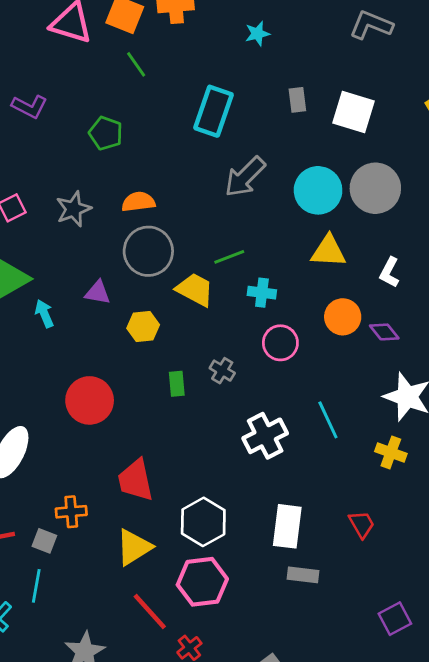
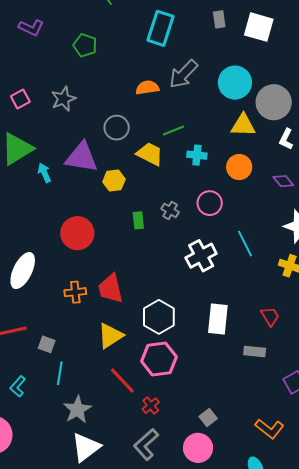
gray circle: (375, 188) -> (274, 102), moved
orange semicircle: (138, 202) -> (147, 88), moved
gray circle: (148, 251) -> (117, 128), size x0.7
purple triangle: (98, 293) -> (81, 157), size x1.8
orange circle: (343, 317) -> (239, 167), moved
pink circle: (280, 343) -> (210, 203), moved
orange cross: (71, 512) -> (75, 292), moved
gray square: (44, 541) -> (47, 344), moved
gray rectangle: (303, 575) -> (255, 352), moved
cyan line: (36, 586) -> (60, 373), moved

